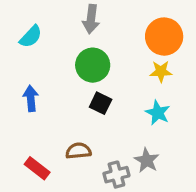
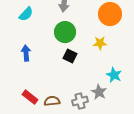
yellow star: (161, 71) -> (100, 43), moved
cyan star: (158, 113) -> (114, 75), moved
brown semicircle: (78, 151) -> (52, 101), moved

